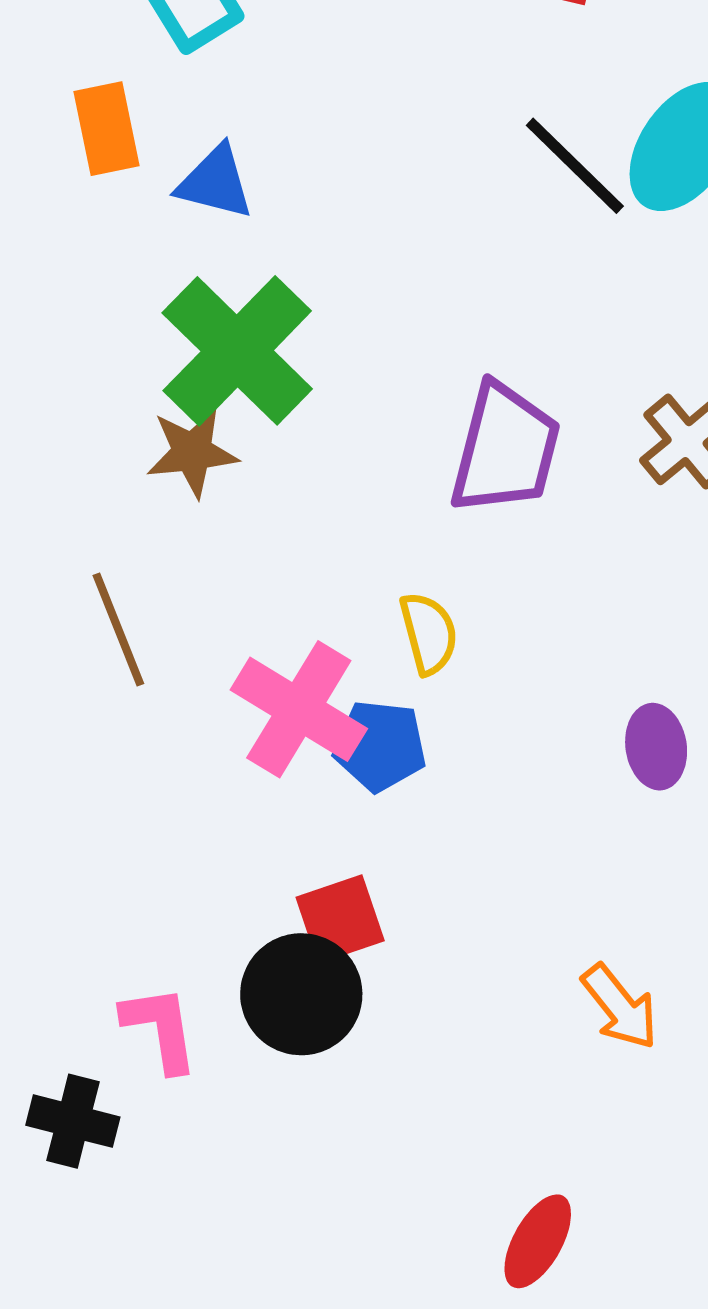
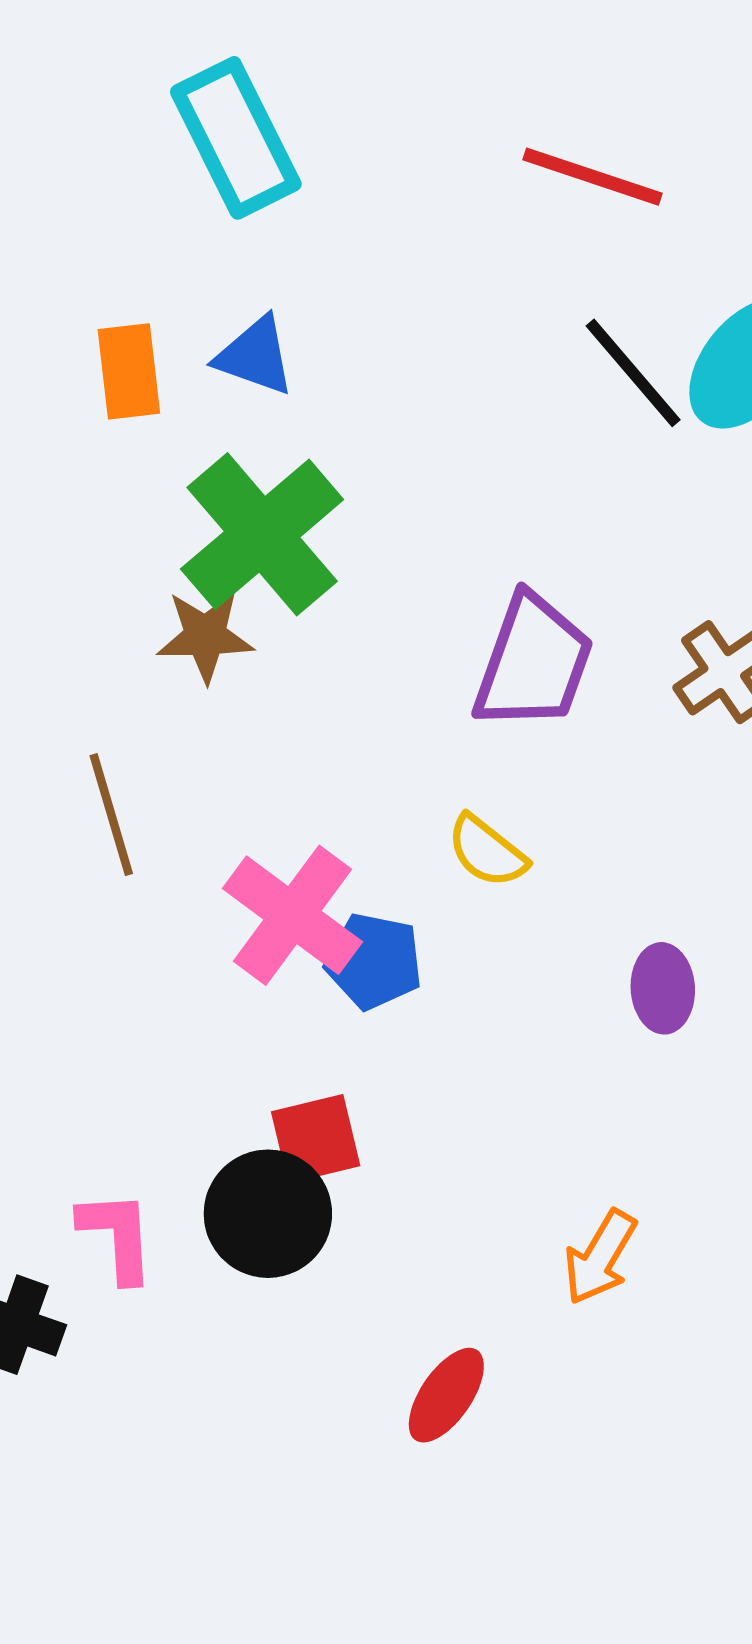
orange rectangle: (107, 129) -> (129, 371), moved
yellow semicircle: (429, 633) -> (487, 851), moved, turned 138
orange arrow: (620, 1007) -> (600, 1257), turned 64
red ellipse: (538, 1241) -> (446, 1395), moved

